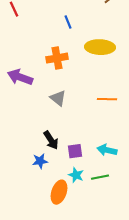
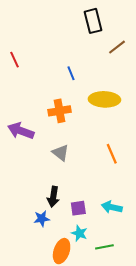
orange line: (107, 99) -> (112, 154), turned 66
black arrow: (51, 140) -> (53, 197), turned 42
green line: (100, 177) -> (104, 247), moved

